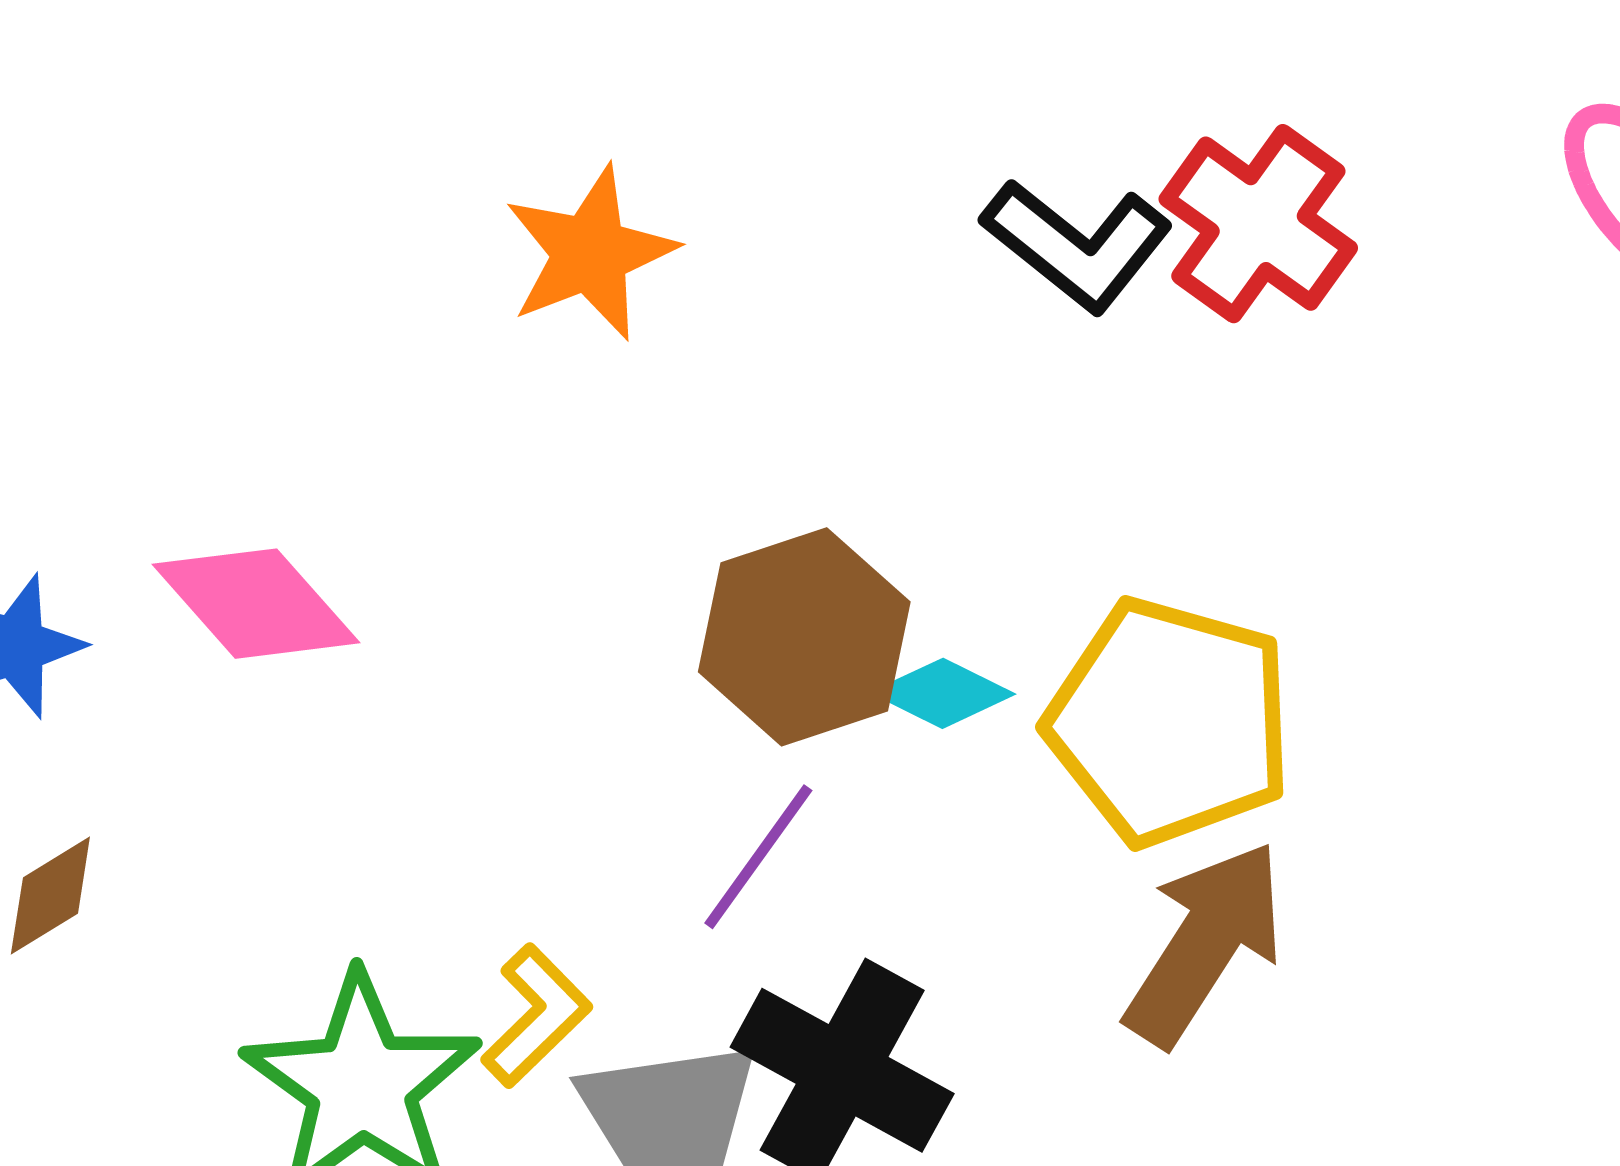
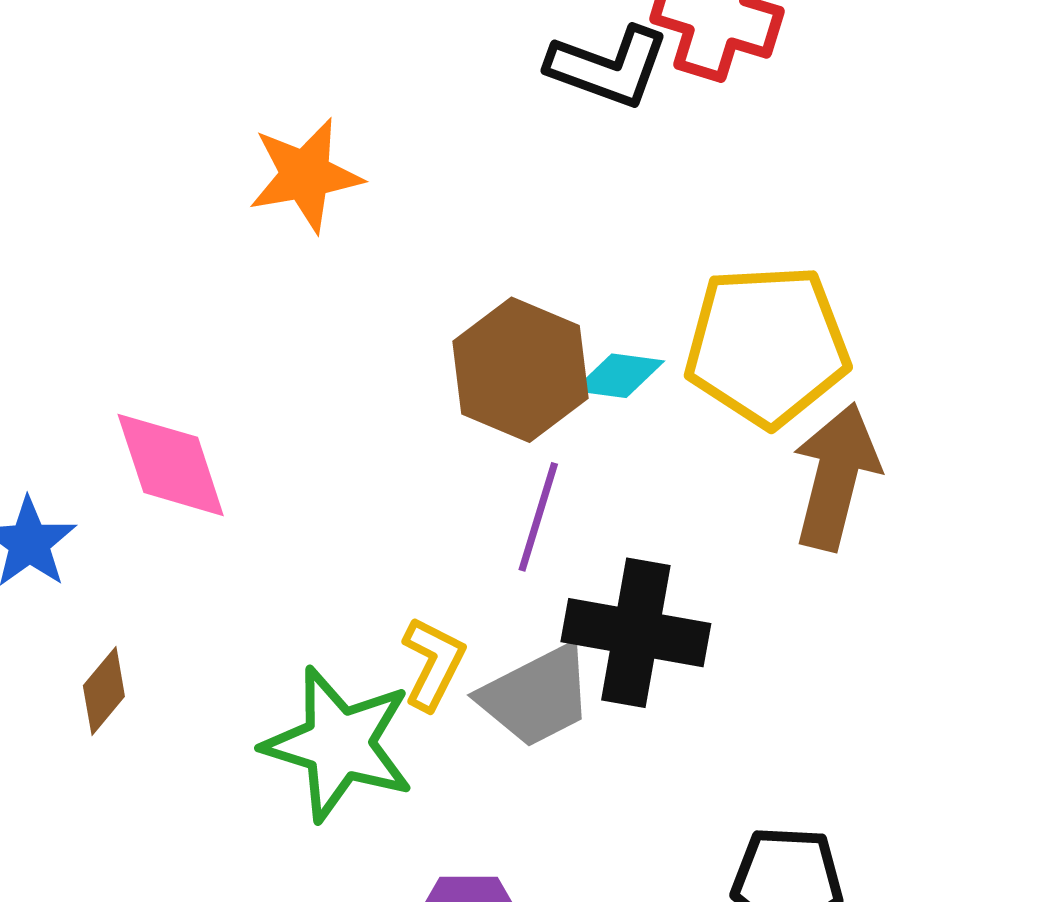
orange star: (590, 253) -> (305, 175), turned 30
pink diamond: (256, 604) -> (171, 465), turned 42

